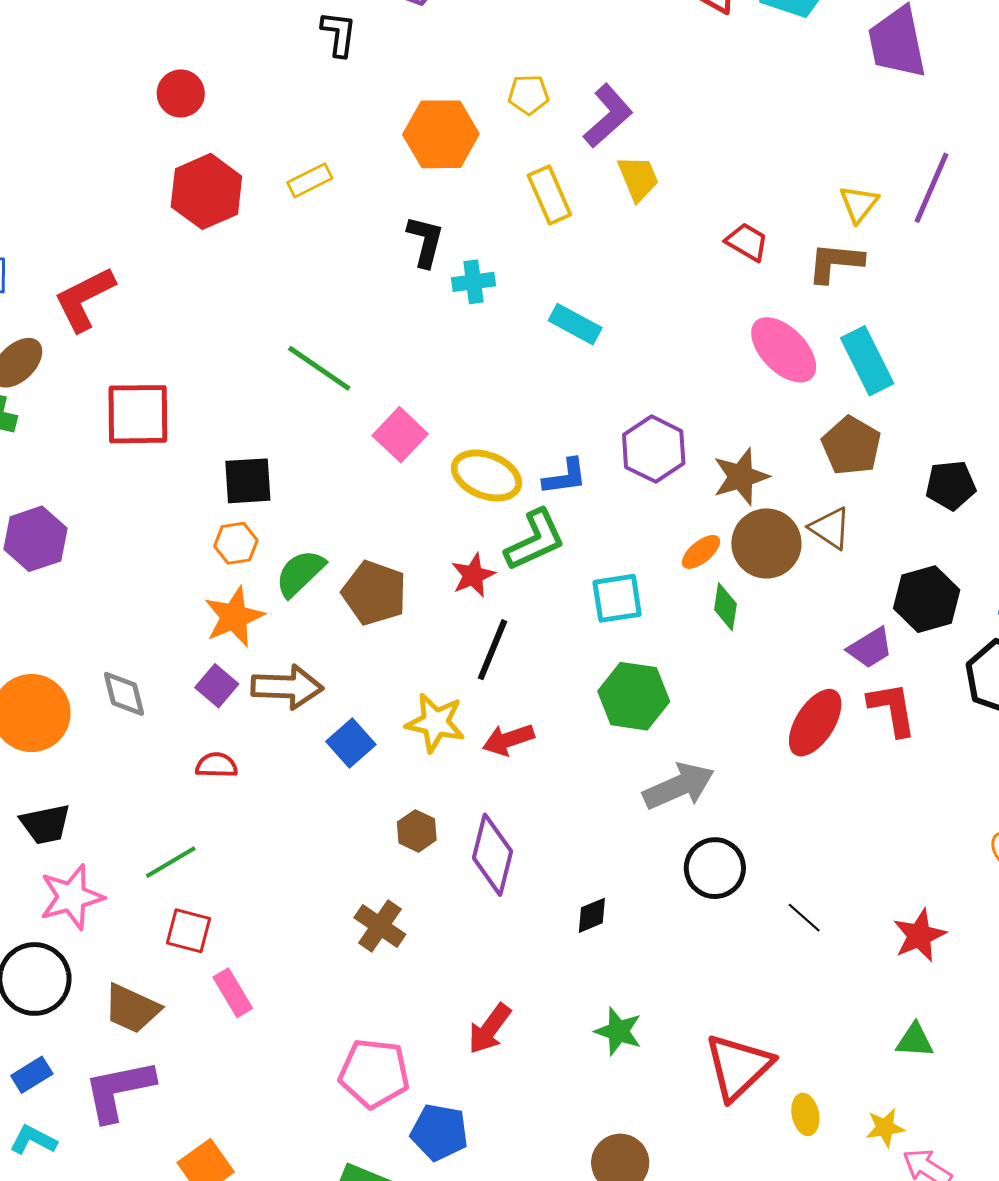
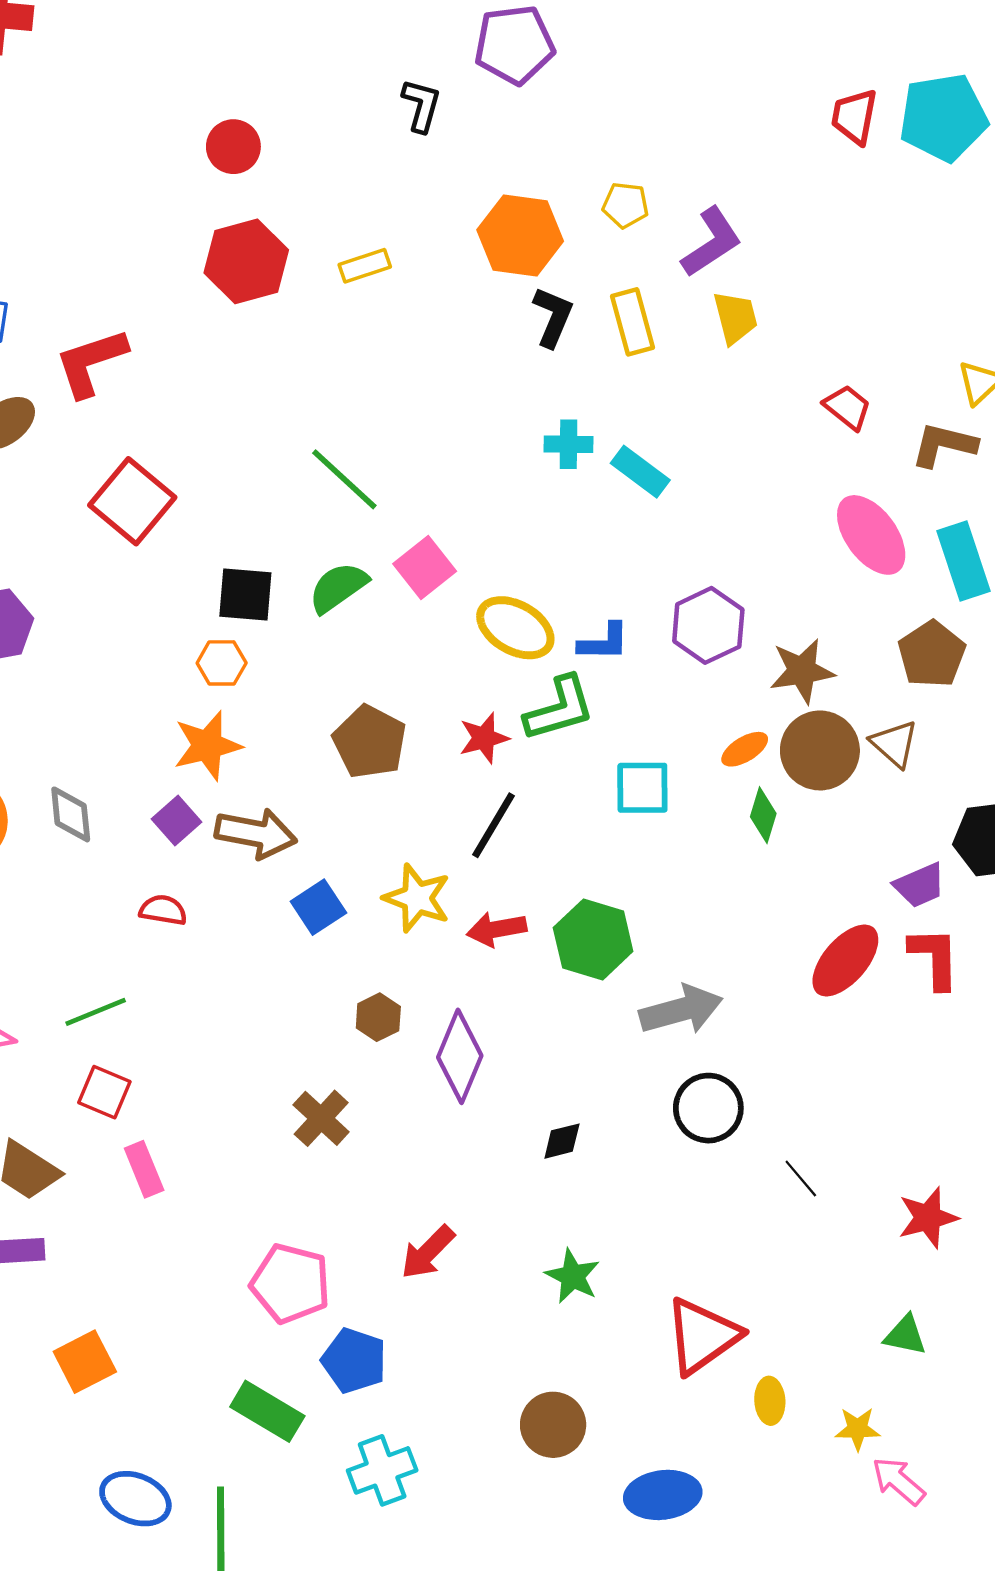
black L-shape: (425, 241) -> (553, 317), moved
cyan cross: (474, 282) -> (569, 444), moved
red square: (138, 414) -> (132, 501), turned 32
green semicircle: (300, 573) -> (338, 587), moved
green hexagon: (634, 696) -> (593, 939), moved

